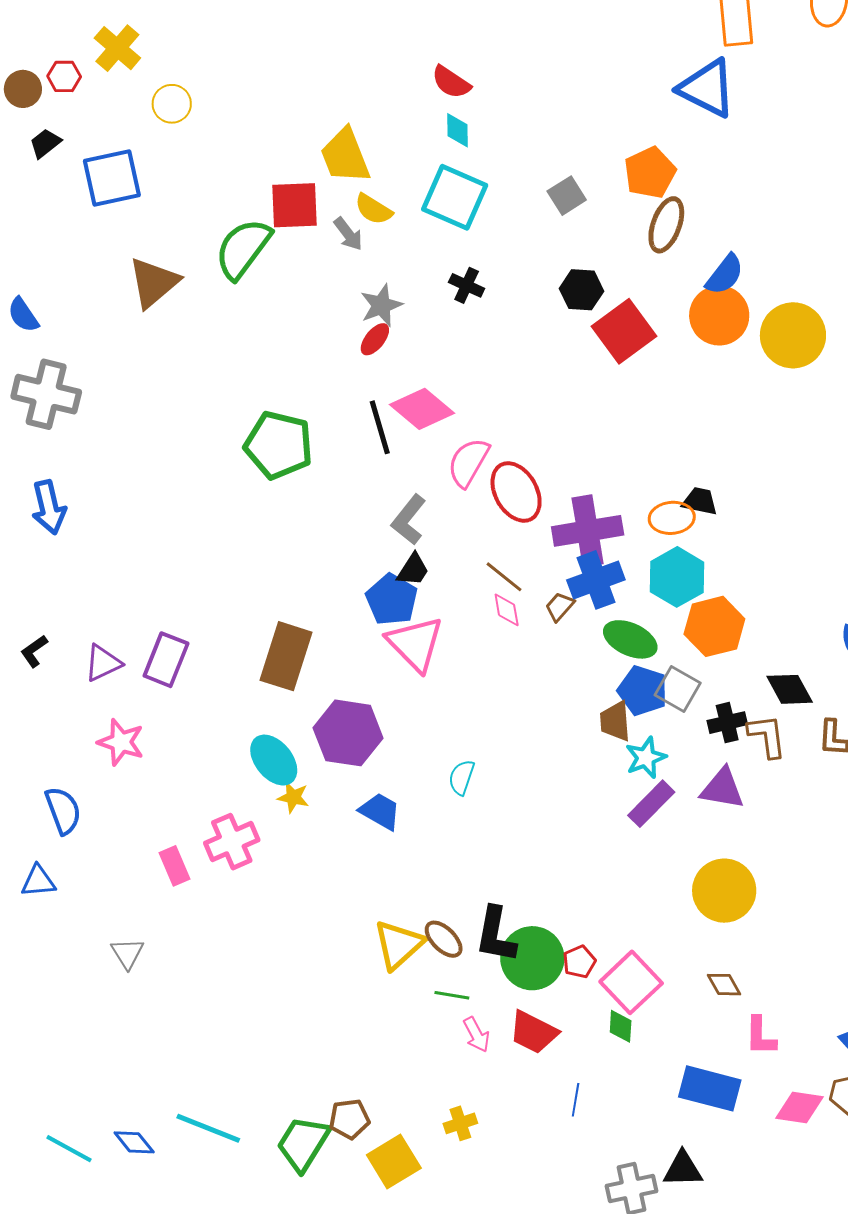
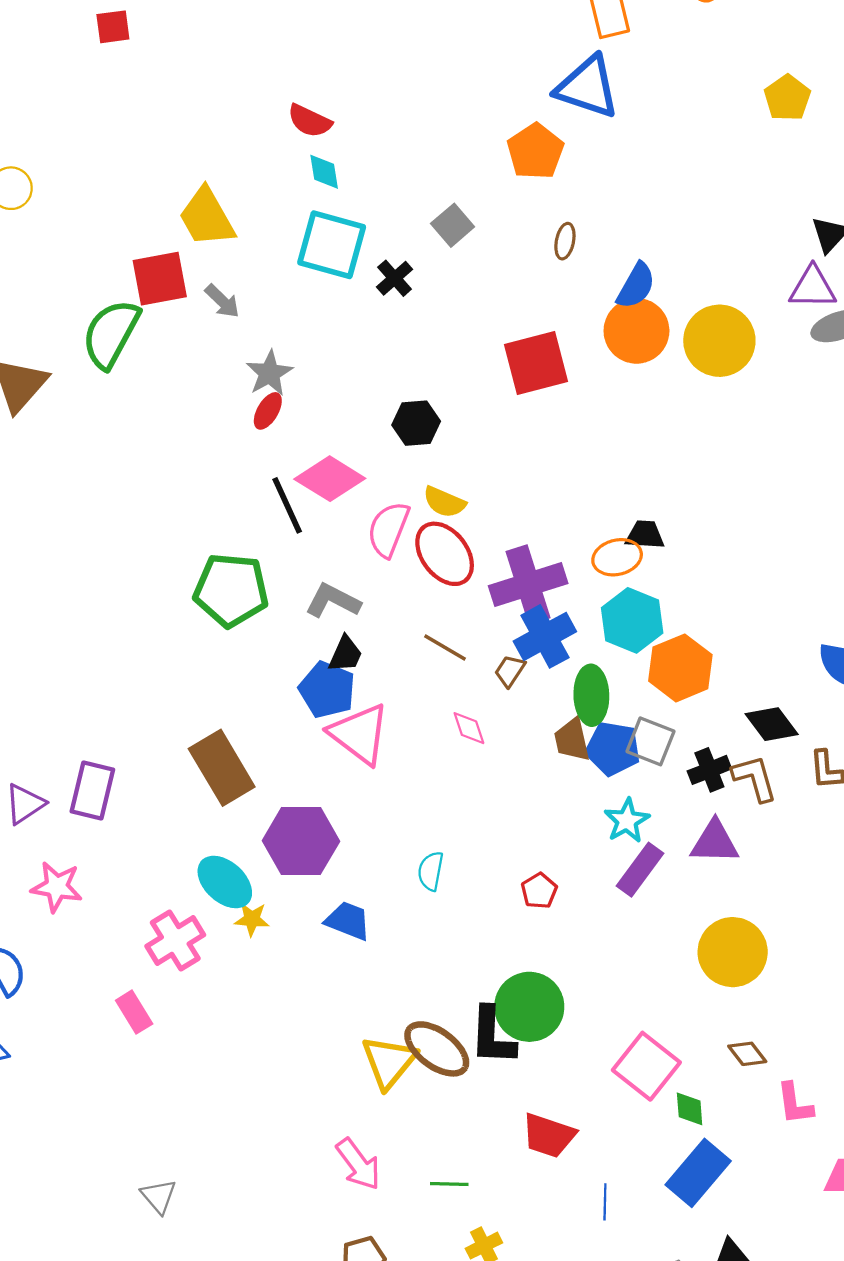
orange pentagon: (650, 173) -> (535, 151), moved
yellow semicircle: (373, 209) -> (444, 502), moved
brown ellipse: (666, 225) -> (565, 241), size x0.6
black cross: (467, 285) -> (395, 278), moved, turned 32
black hexagon: (582, 290) -> (416, 423), moved
red square: (624, 331) -> (536, 363), turned 30
green pentagon: (279, 445) -> (231, 590), moved
gray L-shape: (409, 520) -> (333, 601), turned 87
pink diamond: (507, 610) -> (469, 728), moved
green ellipse: (630, 639) -> (591, 695), turned 72
brown rectangle: (286, 656) -> (222, 768), turned -40
brown trapezoid: (615, 721) -> (572, 740), moved
pink cross: (232, 842) -> (175, 940), moved
brown ellipse: (444, 939) -> (437, 1049), size x1.5
gray triangle: (127, 953) -> (159, 1196), moved
green circle: (532, 958) -> (529, 1007), moved
red pentagon: (579, 962) -> (539, 891), moved
green line: (452, 995) -> (449, 1184), moved
green diamond: (621, 1026) -> (690, 1109), moved
pink arrow: (476, 1035) -> (358, 1164), moved, size x1.4
blue rectangle: (710, 1088) -> (698, 1173), moved, turned -56

